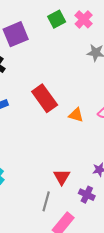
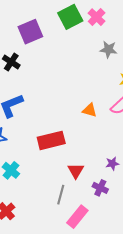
green square: (57, 19) -> (70, 17), size x1.4
red rectangle: (45, 98) -> (51, 140), moved, turned -68

